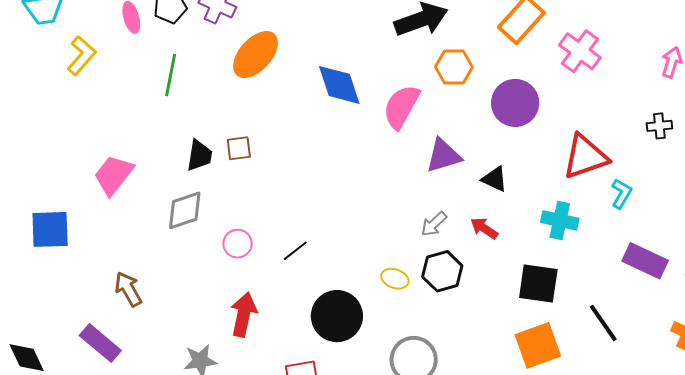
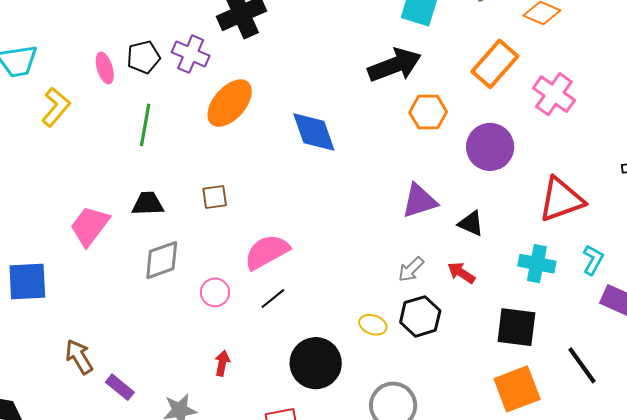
pink semicircle: (401, 107) -> (267, 252), moved, turned 33
black trapezoid: (199, 155) -> (148, 204), moved, turned -100
cyan L-shape: (621, 194) -> (593, 260), moved
brown arrow: (128, 289) -> (79, 357), moved
red arrow: (244, 315) -> (222, 363), size x0.6
purple rectangle: (100, 343) -> (120, 387), moved, size x0.7

